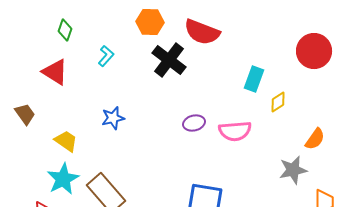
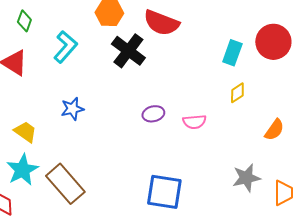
cyan L-shape: (106, 56) -> (65, 47), size x1.5
cyan rectangle: (254, 79) -> (232, 53), moved
pink semicircle: (235, 131) -> (194, 122), size x0.7
gray star: (293, 170) -> (246, 178), moved

